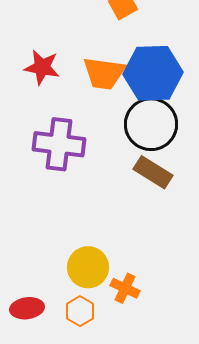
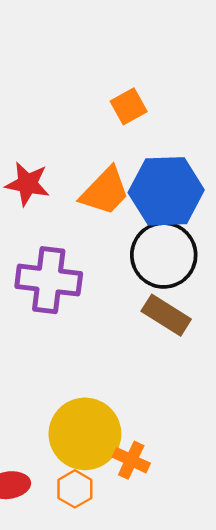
orange trapezoid: (104, 73) -> (105, 191), turned -54
yellow circle: (88, 267) -> (85, 434), size x1.4

